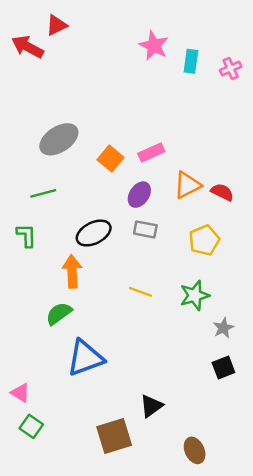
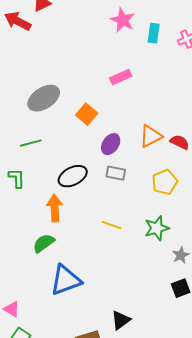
pink rectangle: (151, 153) -> (121, 77), moved

